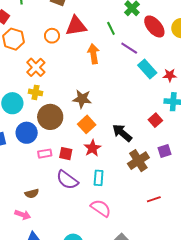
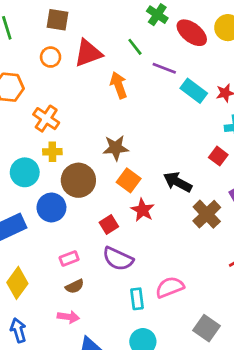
orange circle: (52, 36) -> (51, 57), moved
pink rectangle: (45, 154) -> (69, 259), moved
red square: (66, 154) -> (109, 224), turned -32
cyan rectangle: (99, 178) -> (137, 299), moved
pink semicircle: (101, 208) -> (170, 287), turned -45

